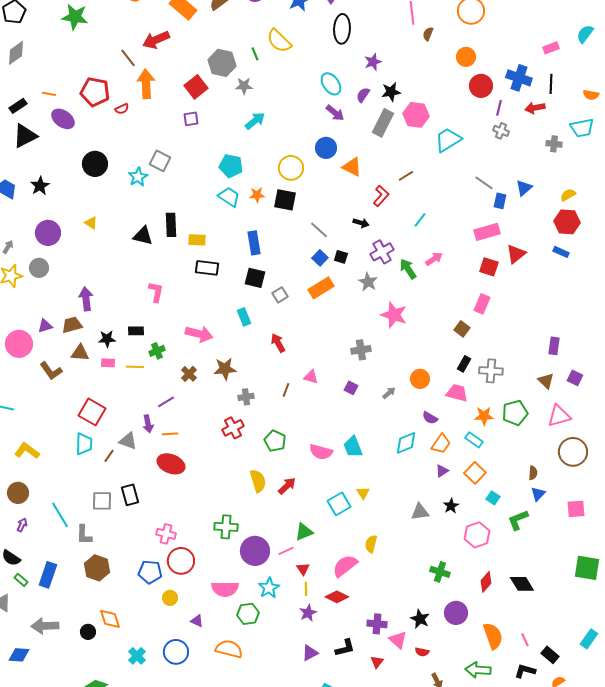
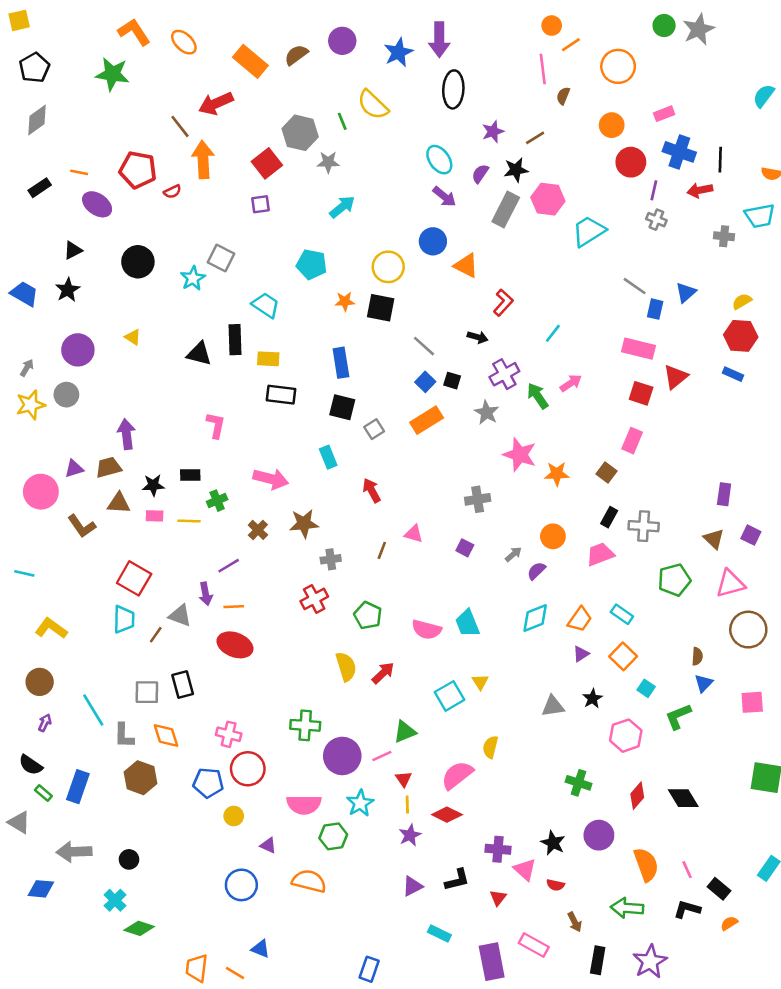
pink rectangle: (551, 48) -> (664, 114), moved
black triangle: (25, 136) -> (73, 250), moved, size x0.6
brown line: (406, 176) -> (535, 138), moved
cyan trapezoid: (229, 197) -> (266, 305), moved
pink rectangle: (487, 232) -> (639, 349), turned 30
pink trapezoid: (457, 393) -> (600, 554), turned -35
orange star: (484, 416) -> (557, 474), moved
purple semicircle: (430, 418) -> (536, 571), moved, turned 105
orange diamond: (110, 619) -> (166, 736), moved
cyan cross: (137, 656) -> (115, 900), moved

